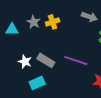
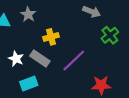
yellow cross: (53, 22) -> (51, 37), moved
purple line: (76, 61) -> (74, 60), turned -65

